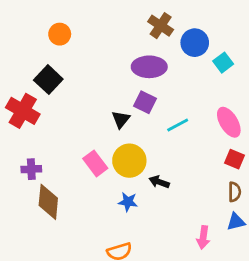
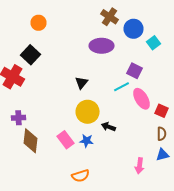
purple square: (145, 102) -> (134, 71), moved
pink ellipse: (229, 122) -> (142, 99), moved
pink rectangle: (95, 163) -> (66, 140), moved

